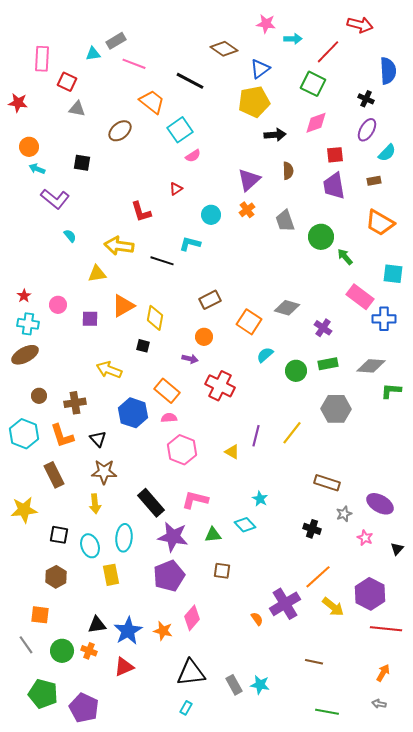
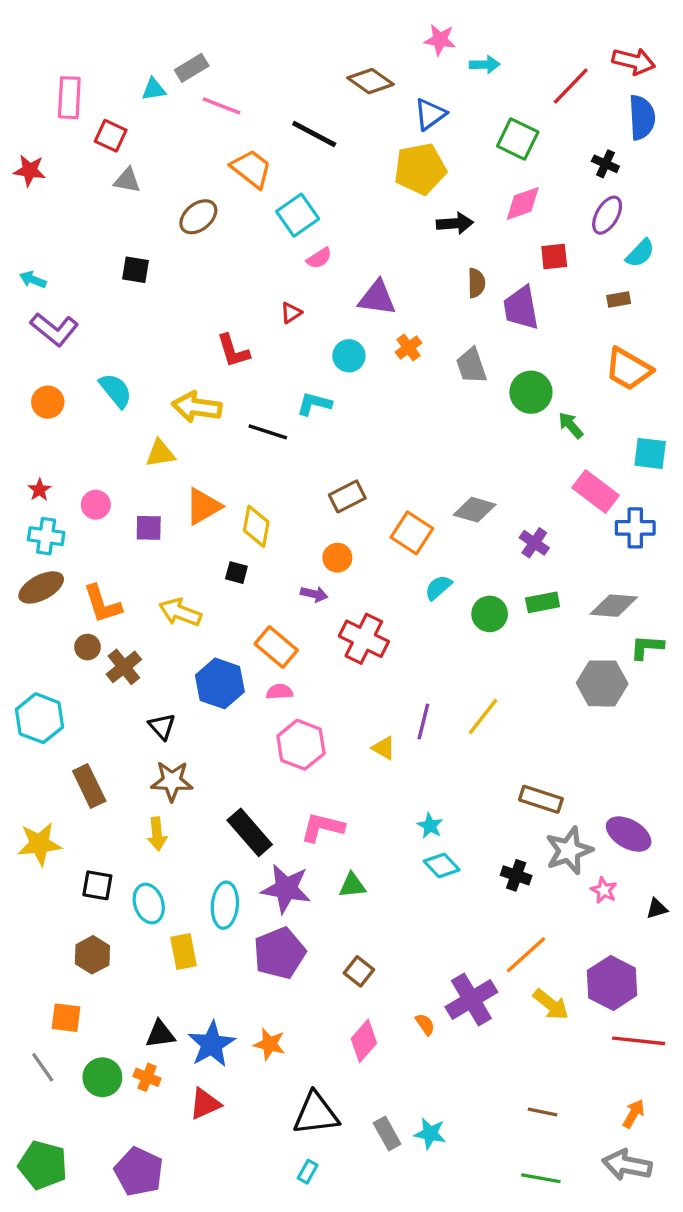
red arrow: (360, 25) -> (634, 61), moved
red line: (328, 52) -> (571, 86), moved
orange circle: (29, 147) -> (48, 402), moved
cyan arrow: (37, 169) -> (33, 280), moved
purple triangle: (249, 180) -> (377, 298), moved, turned 50
purple trapezoid: (334, 186) -> (521, 308), moved
purple L-shape: (55, 199) -> (54, 329), moved
cyan semicircle: (70, 236) -> (116, 391), size x1.6
brown circle: (39, 396) -> (87, 647), moved
brown cross: (75, 403) -> (124, 667), turned -30
gray hexagon: (336, 409) -> (602, 683), moved
orange L-shape: (62, 436) -> (102, 604), moved
gray star: (344, 514) -> (569, 851), size x1.8
cyan diamond: (245, 525) -> (442, 865), moved
cyan ellipse: (124, 538) -> (225, 905), moved
black triangle: (397, 549) -> (657, 908), turned 32
brown square: (222, 571) -> (359, 971), moved, turned 30
pink diamond: (192, 618) -> (364, 1041), moved
brown line: (314, 662) -> (543, 1112), moved
green pentagon: (43, 694) -> (43, 1165), moved
gray arrow: (379, 704) -> (627, 1165), size x2.0

